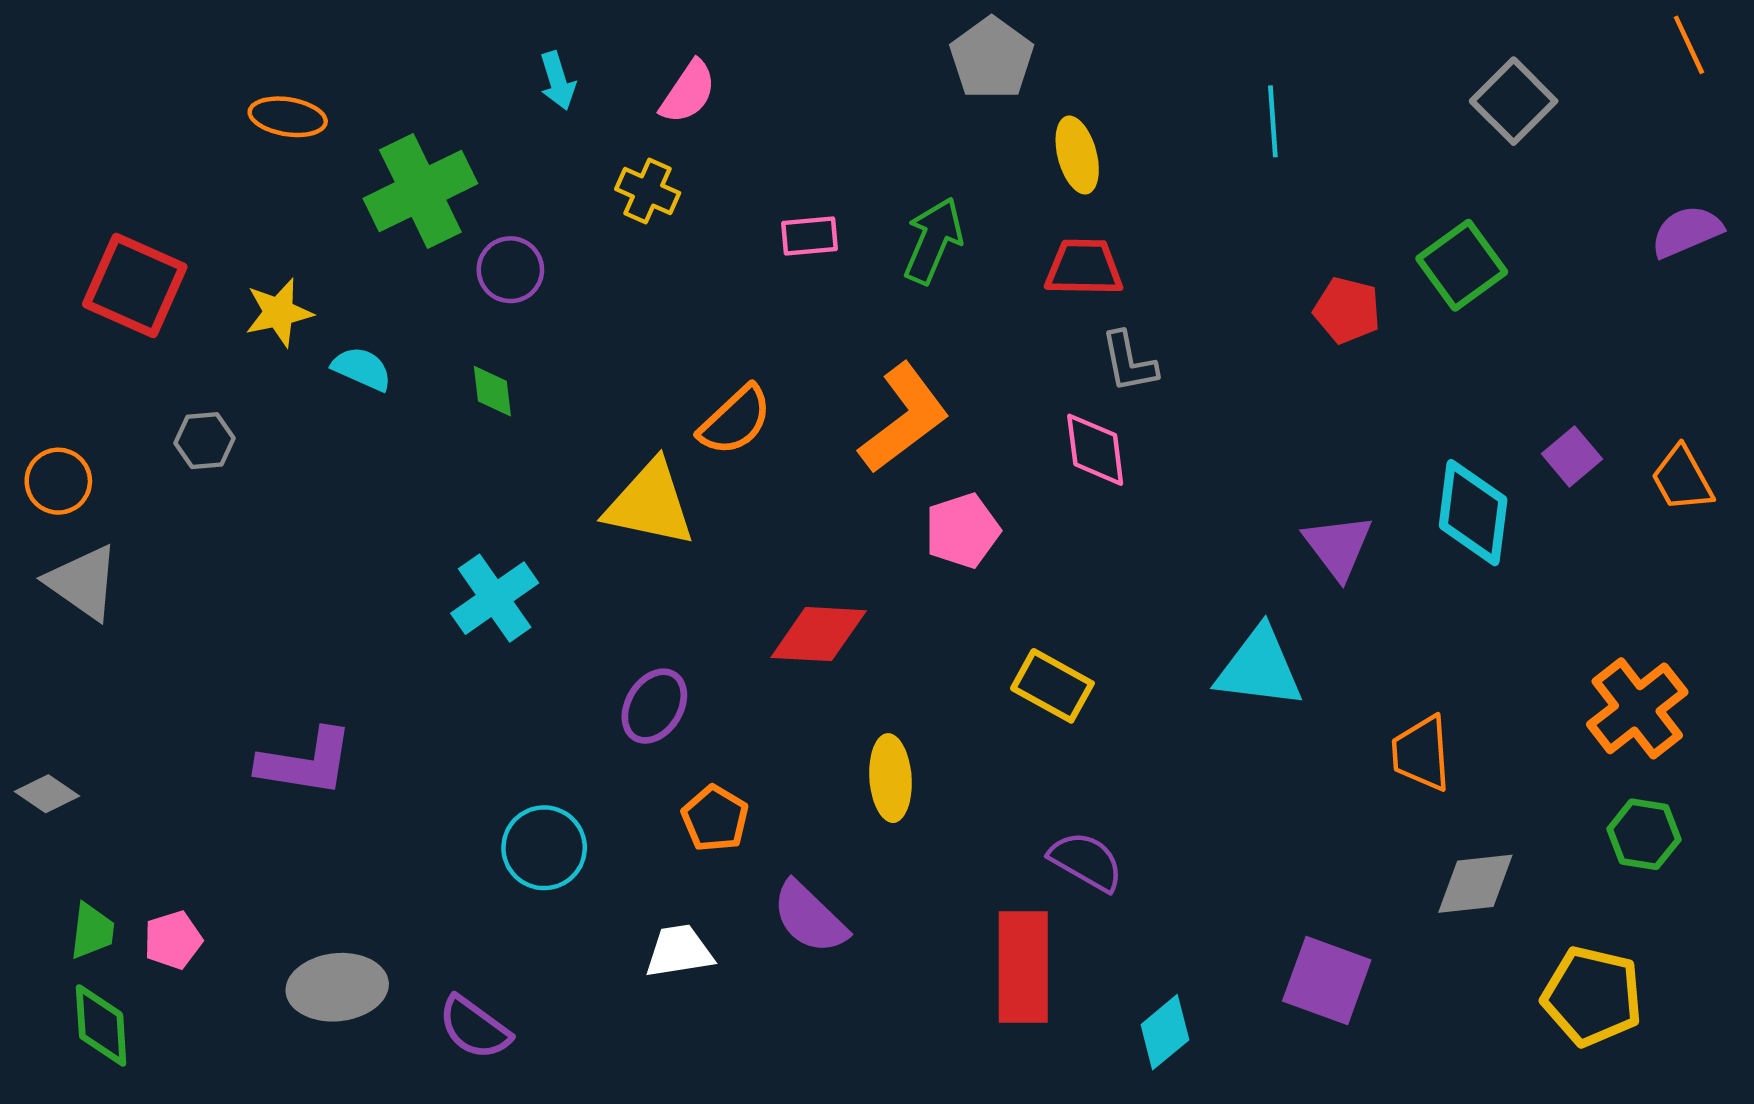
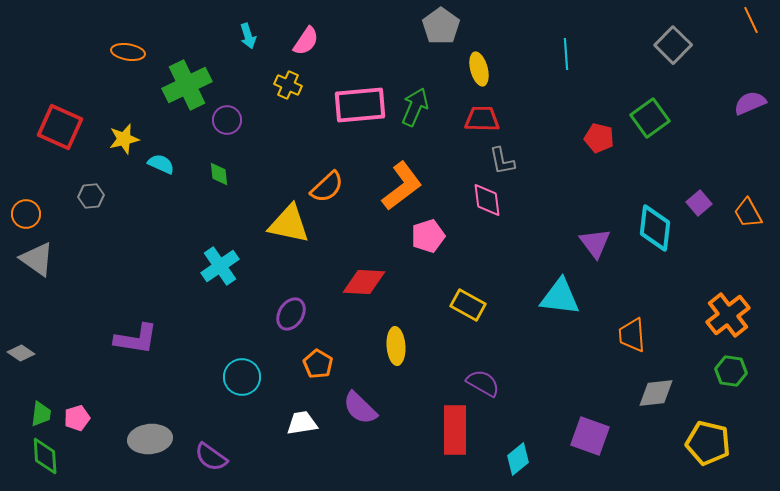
pink rectangle: (810, 236) -> (360, 105), size x2.0

